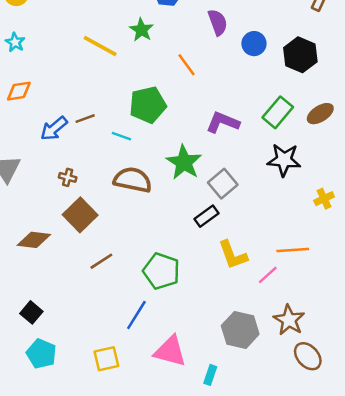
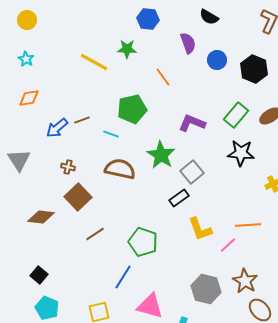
green star: (141, 30) -> (127, 49), turned -30

